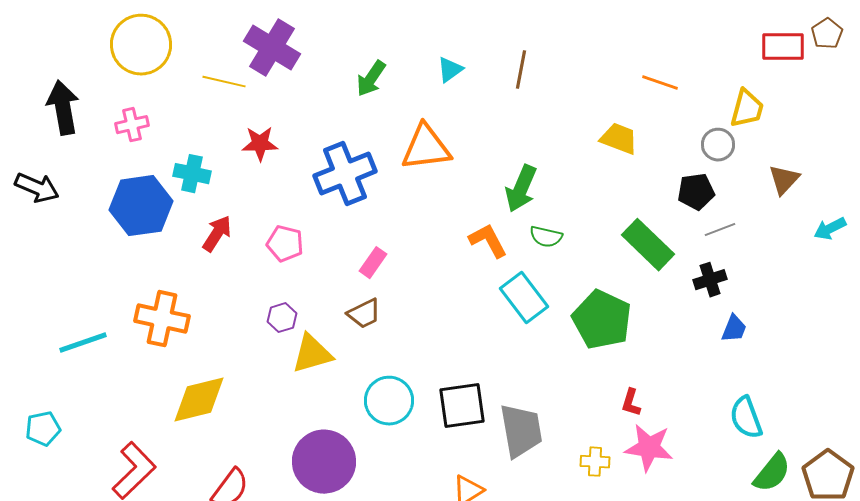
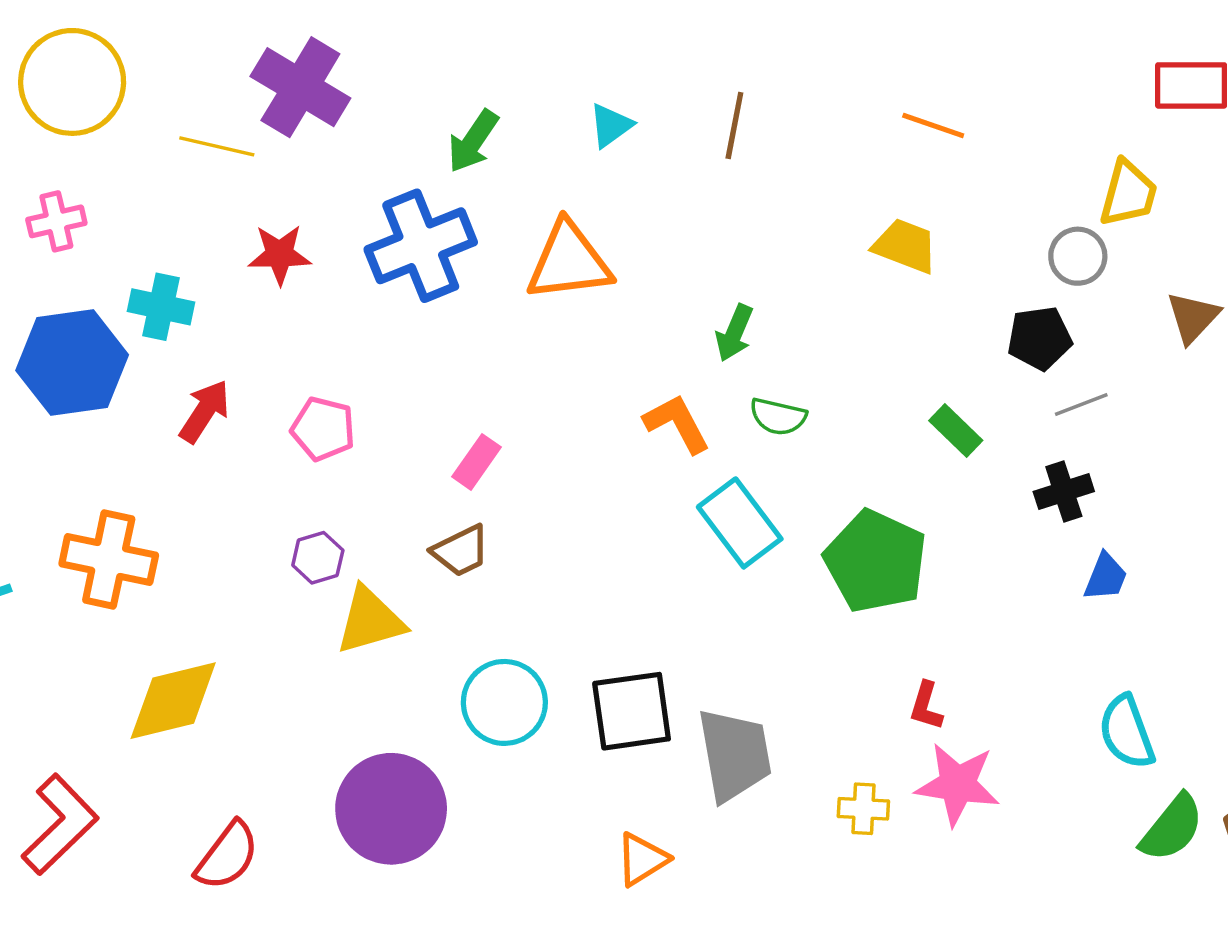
orange line: (660, 83) -> (933, 126), moved
blue cross: (345, 174) -> (421, 246), moved
green arrow: (521, 189) -> (734, 333), size x0.7
green rectangle: (648, 245) -> (956, 431), size x0.6

